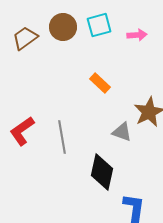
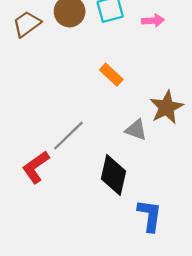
red L-shape: (22, 131) -> (36, 167), moved
gray line: (62, 137) -> (68, 136), turned 56

